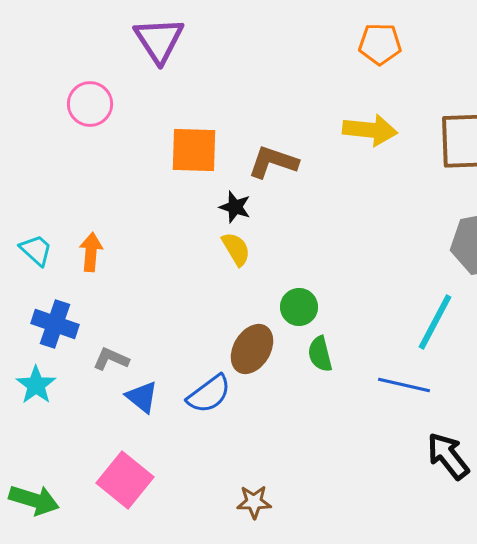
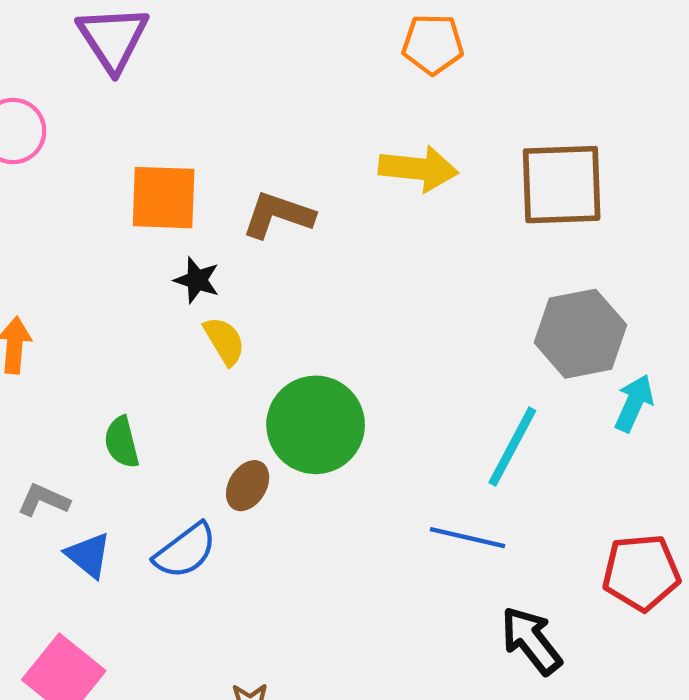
black star: (235, 207) -> (197, 280), moved
green circle: (299, 307) -> (316, 425), size x1.8
brown ellipse: (252, 349) -> (248, 486), size x0.7
green semicircle: (320, 354) -> (122, 442), moved

